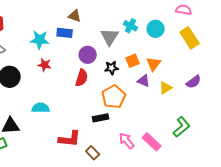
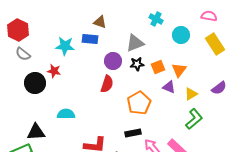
cyan cross: (131, 26) -> (156, 19), moved
gray triangle: (110, 37) -> (135, 43), turned 36
red star: (45, 65) -> (54, 71), moved
black star: (112, 68) -> (137, 64), moved
black rectangle: (101, 118) -> (133, 133), moved
green L-shape: (182, 127) -> (194, 119), moved

